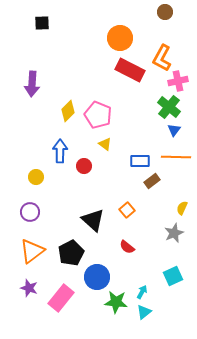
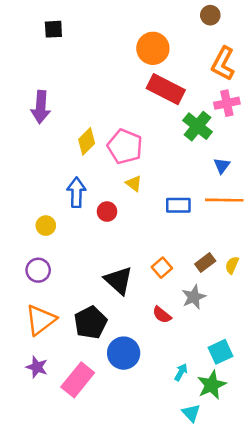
orange L-shape: (162, 58) -> (223, 64), moved
green cross: (169, 107) -> (198, 126), moved
brown rectangle: (152, 181) -> (205, 263), moved
gray star: (174, 233) -> (194, 297), moved
green star: (116, 302) -> (212, 385), moved, turned -30
cyan triangle: (144, 312) -> (191, 413), moved, turned -35

